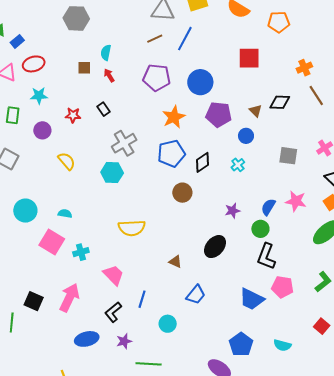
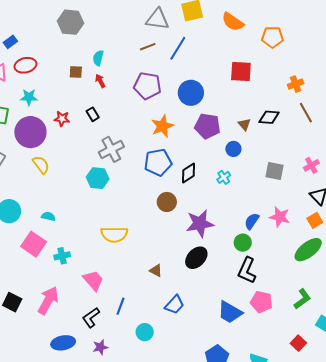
purple circle: (42, 130) -> (30, 132), size x1.8
yellow semicircle: (67, 161) -> (41, 165), moved
purple star: (232, 211) -> (200, 224), moved, size x1.8

